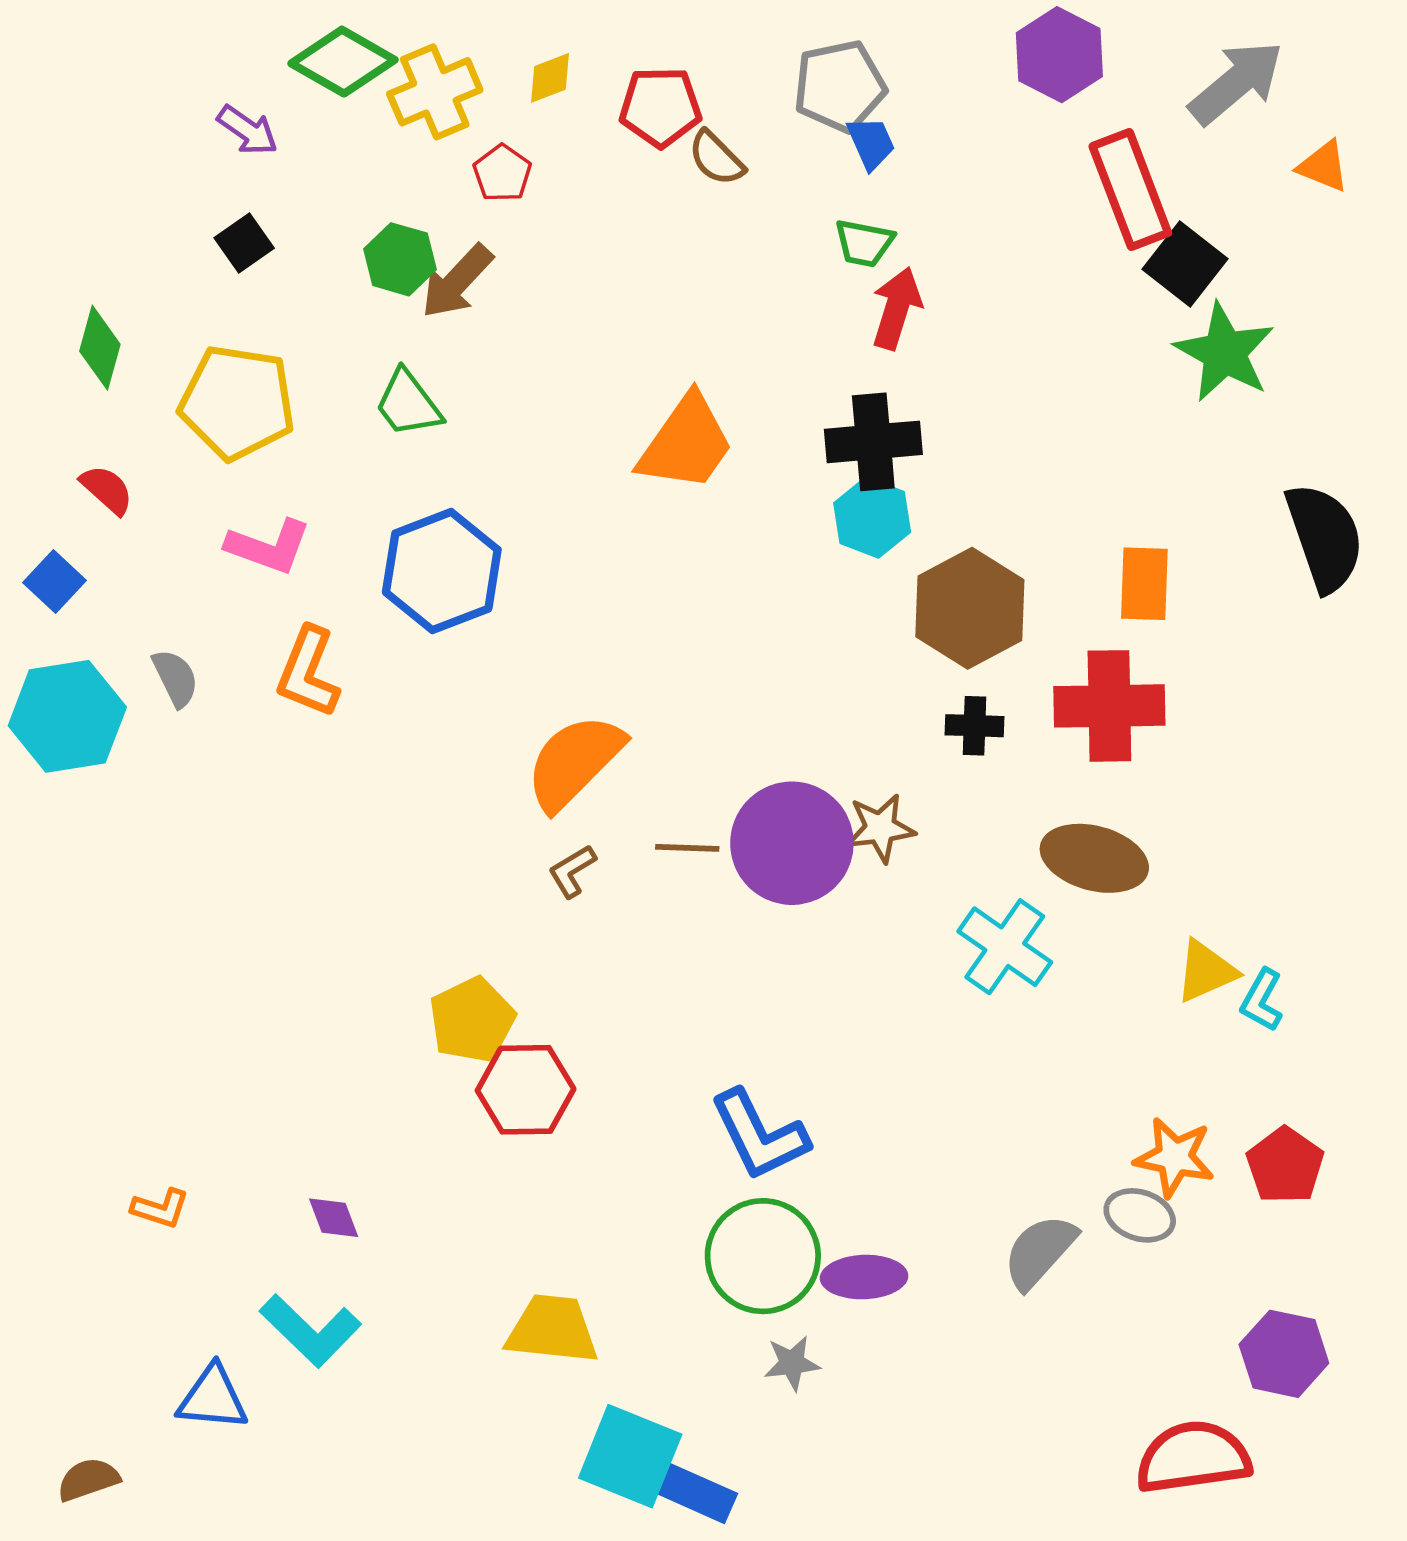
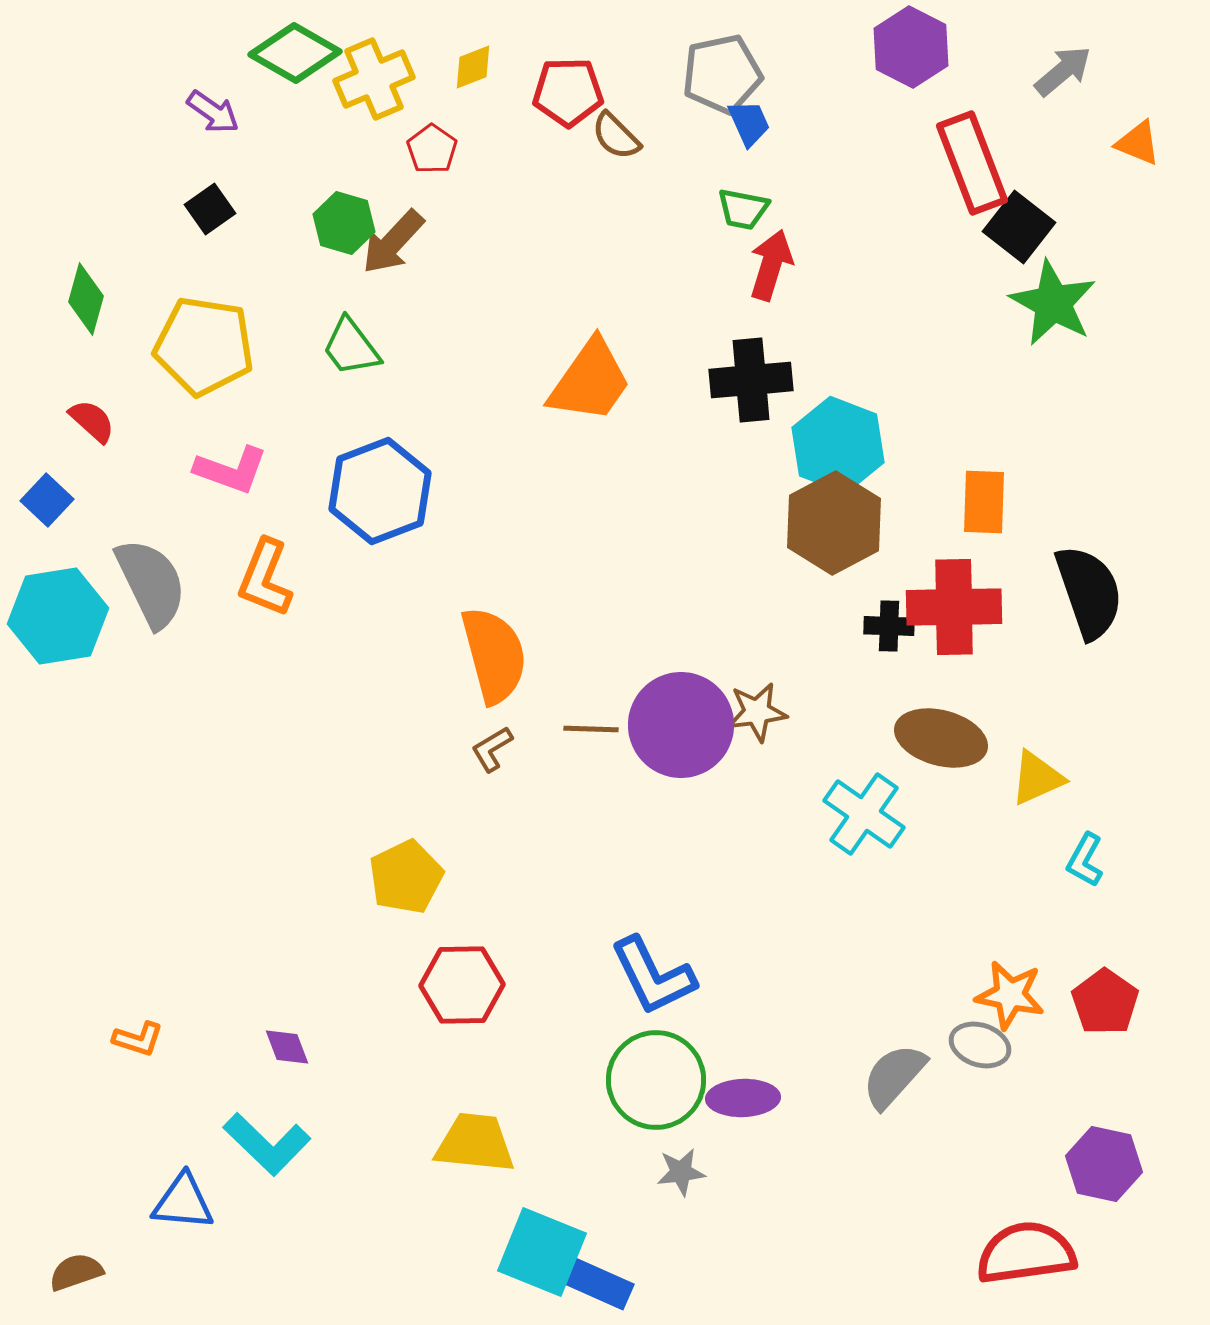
gray arrow: (1236, 83) -> (1063, 71), size x0.7
cyan hexagon: (872, 518) -> (838, 445), moved, size x1.4
black semicircle: (1325, 537) -> (1089, 592), moved
gray semicircle: (175, 678) -> (151, 583), size x1.8
black cross: (975, 726) -> (889, 626), moved
orange semicircle: (574, 762) -> (494, 655), turned 120
yellow triangle: (1206, 971) -> (1037, 778), moved
red hexagon: (526, 1090) -> (462, 985), moved

